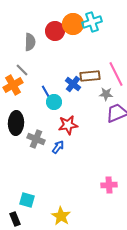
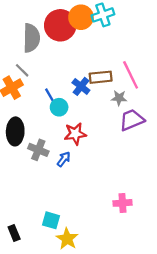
red circle: (55, 31) -> (60, 25), size x1.4
gray semicircle: (30, 42) -> (31, 38), size x1.4
cyan square: (27, 200) -> (51, 220), moved
black rectangle: (15, 219) -> (14, 233), moved

